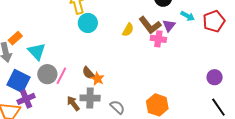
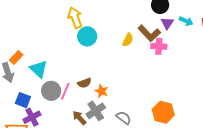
purple triangle: (169, 26) -> (167, 23), moved
brown semicircle: (88, 73) -> (84, 83), moved, turned -64
blue square: (19, 81) -> (23, 100), size x0.7
gray cross: (90, 98) -> (96, 111), turned -30

